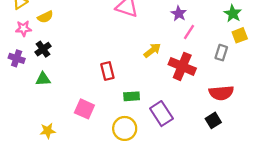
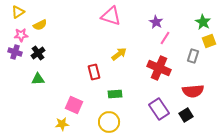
yellow arrow: (152, 50) -> (119, 54), moved
purple cross: (17, 58) -> (15, 52), moved
purple rectangle: (161, 114) -> (159, 109), moved
yellow star: (48, 131) -> (62, 124), moved

